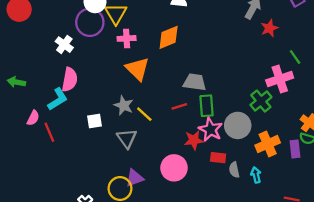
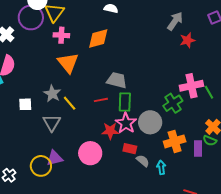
green line: (295, 57) -> (209, 92), moved
gray semicircle: (234, 170) -> (143, 161), turned 136

